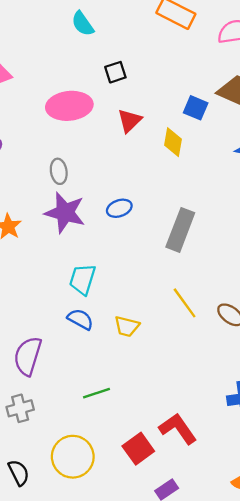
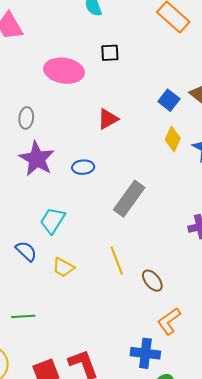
red triangle: (130, 121) -> (108, 119), moved
yellow diamond: (173, 142) -> (173, 139), moved
gray ellipse: (59, 171) -> (26, 118), moved
cyan trapezoid: (82, 279) -> (53, 220), moved

